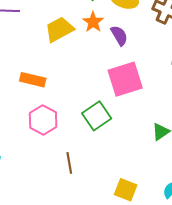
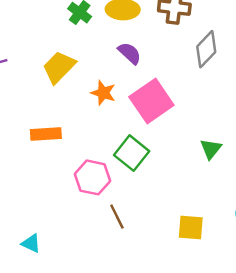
orange star: (93, 22) -> (103, 93), moved
pink hexagon: (43, 120) -> (93, 177), moved

